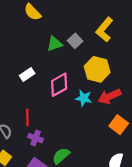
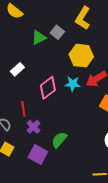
pink diamond: (59, 85) -> (48, 88), moved
purple cross: (36, 138) -> (33, 127), turned 32

